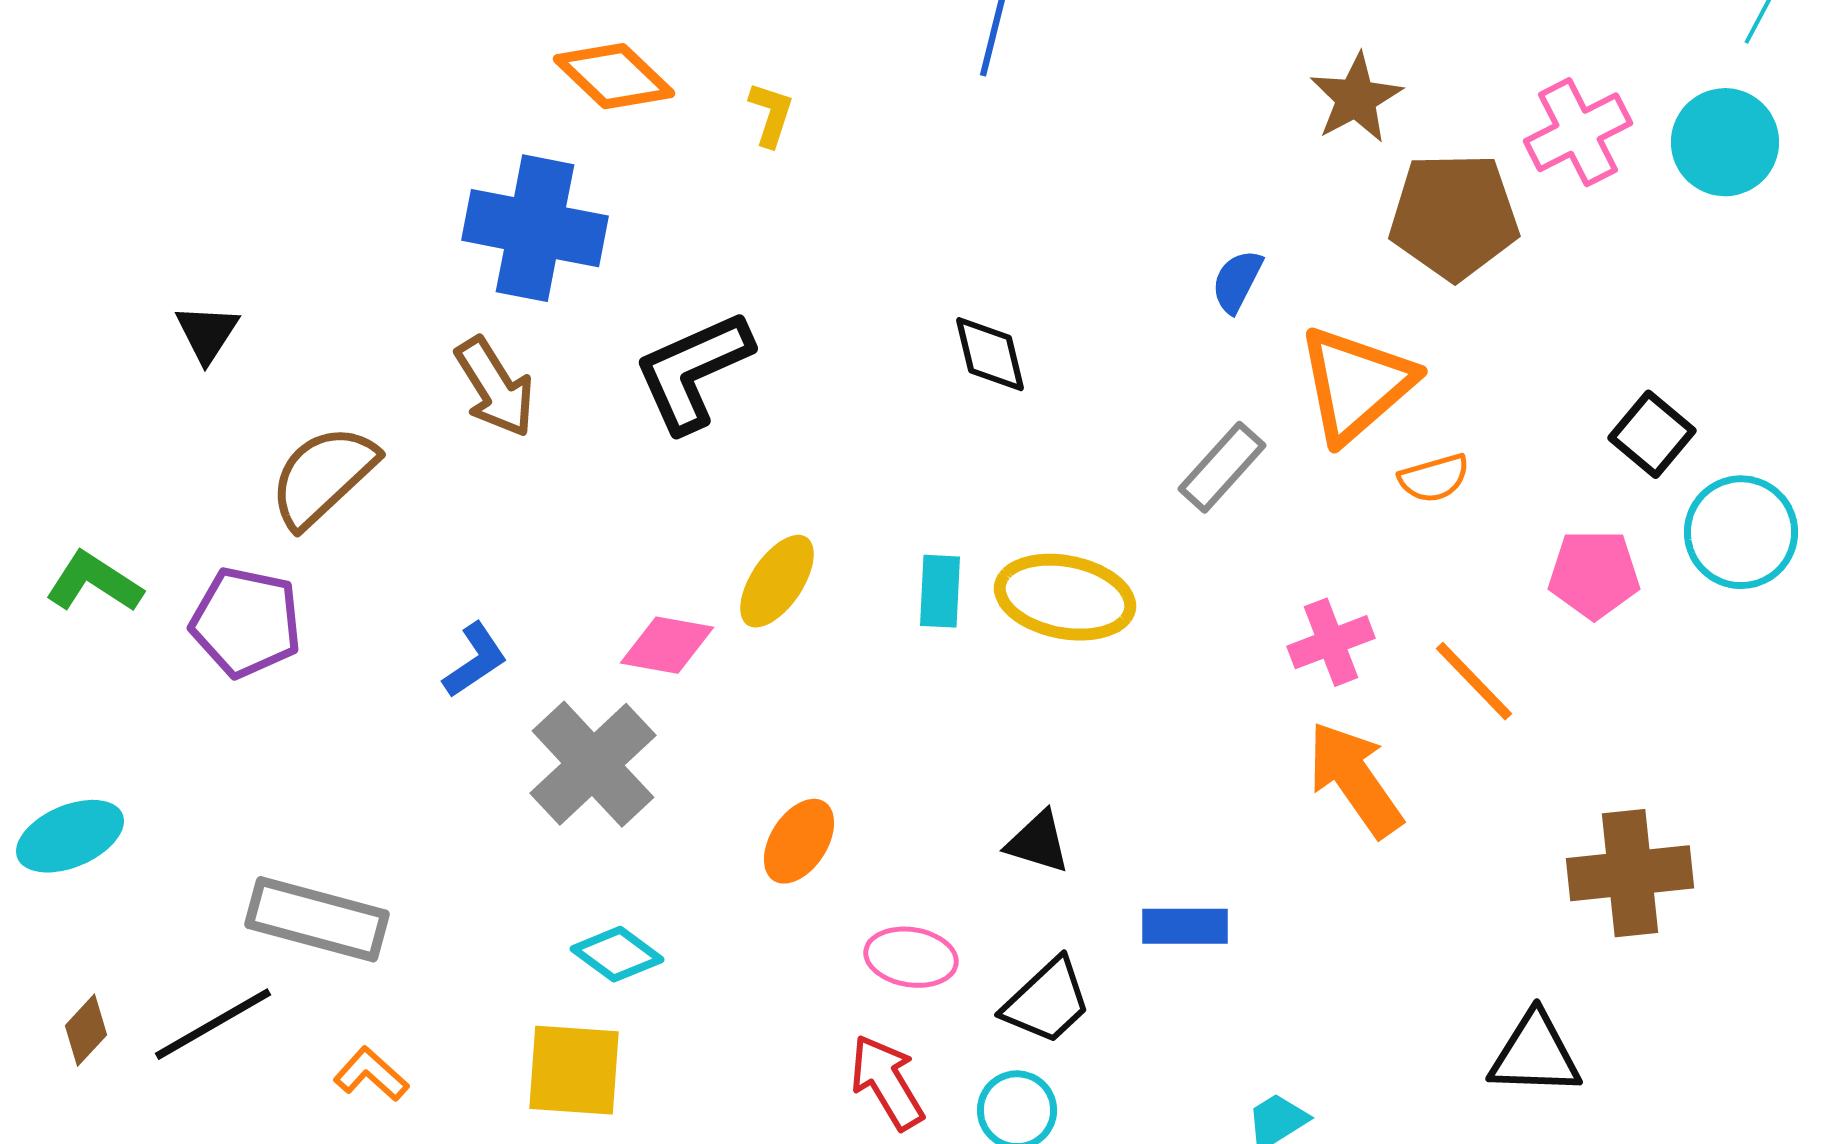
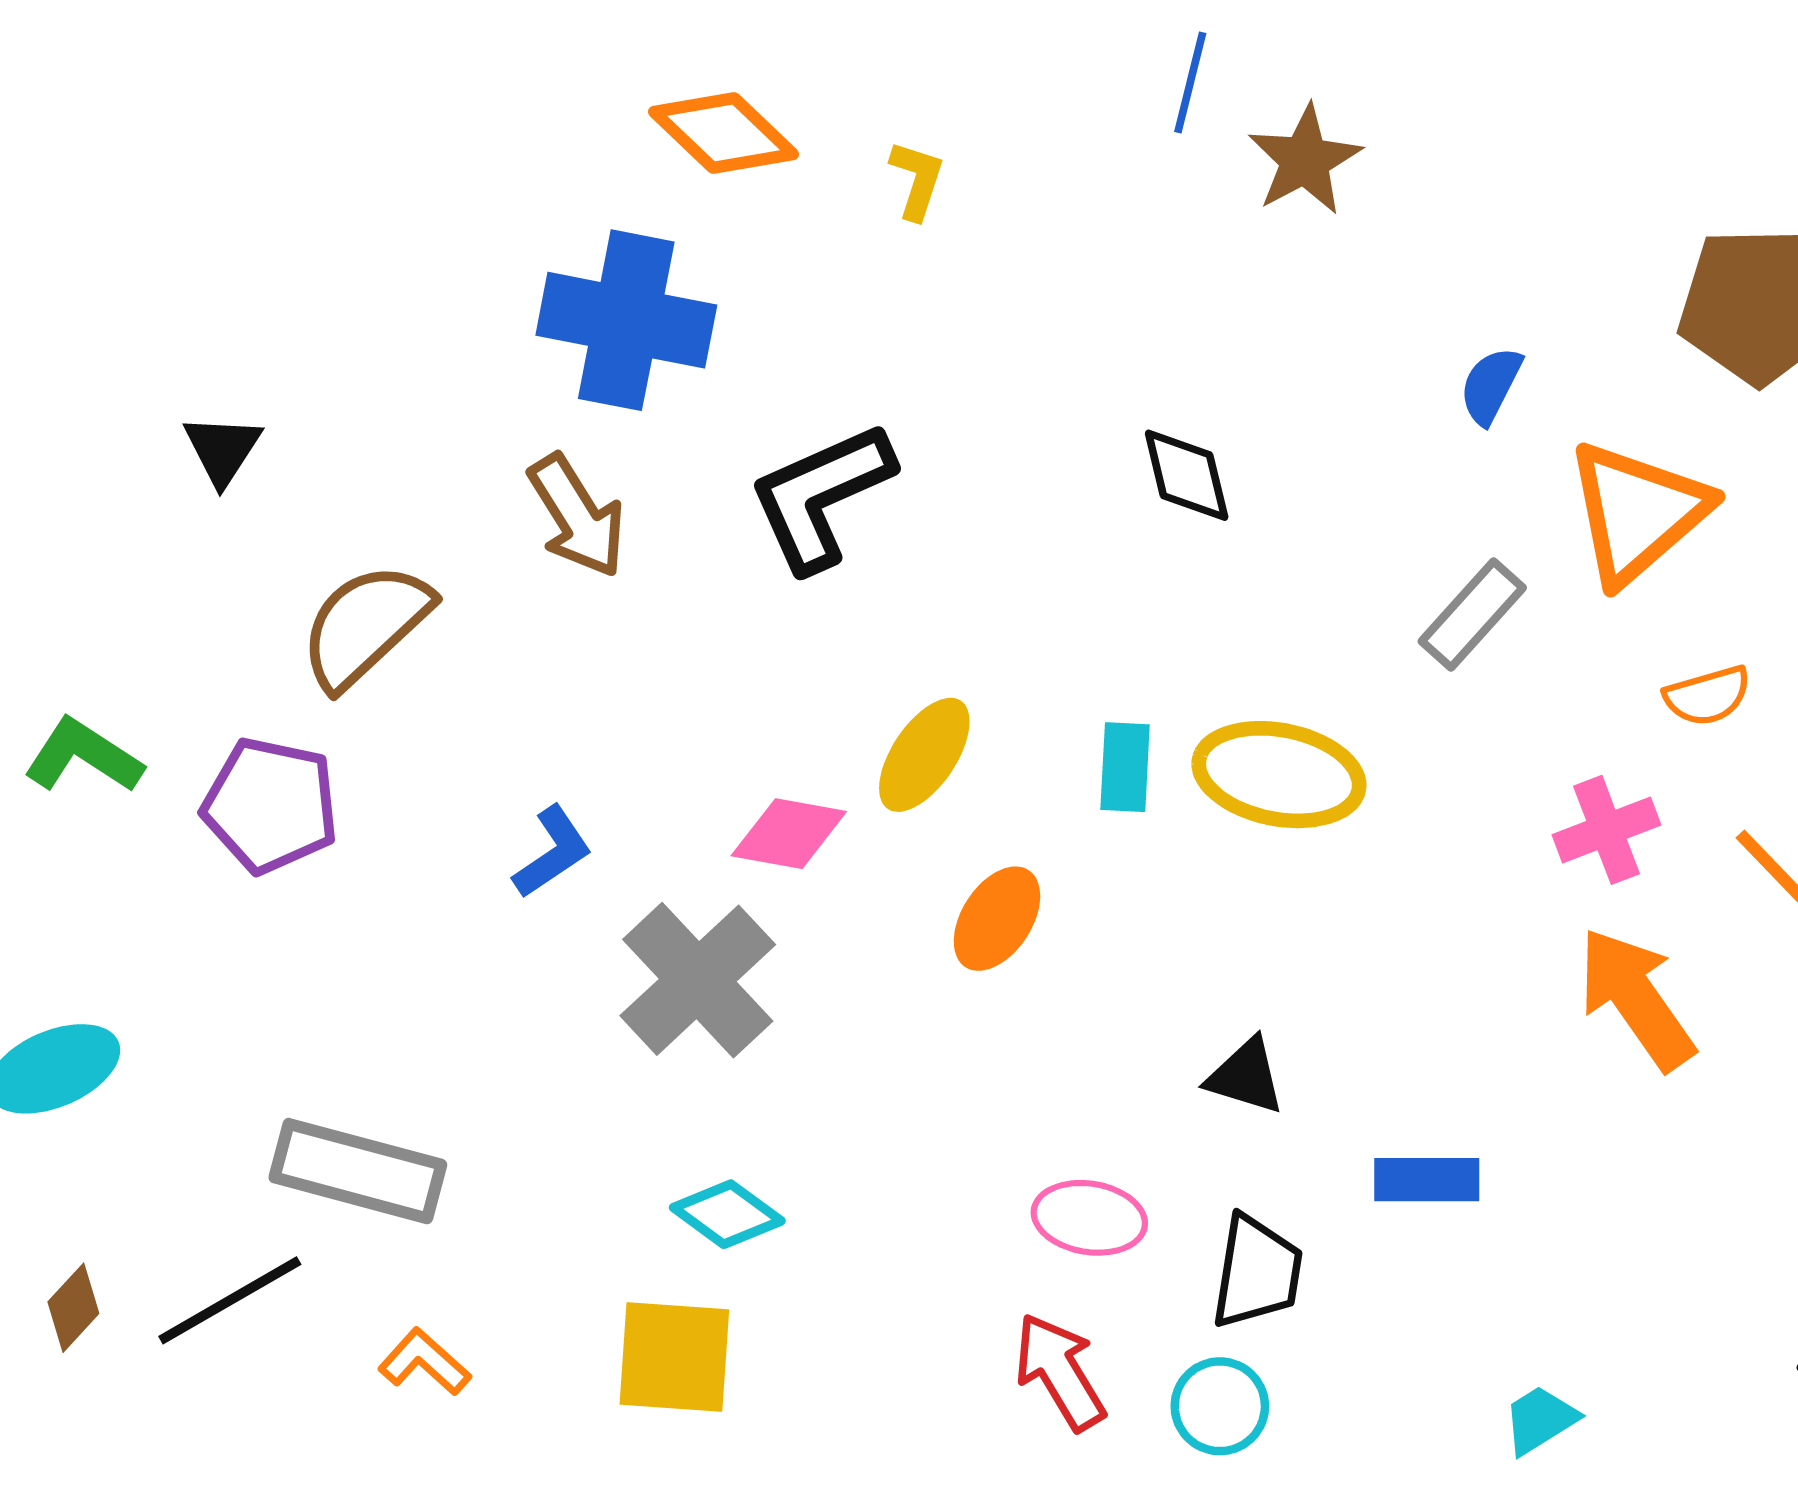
brown star: (1356, 98) -> (1305, 160), moved
orange semicircle: (1434, 478) -> (1707, 696), moved
orange ellipse: (799, 841) -> (997, 919), moved
black trapezoid: (1047, 1001) -> (1257, 1272), turned -38

